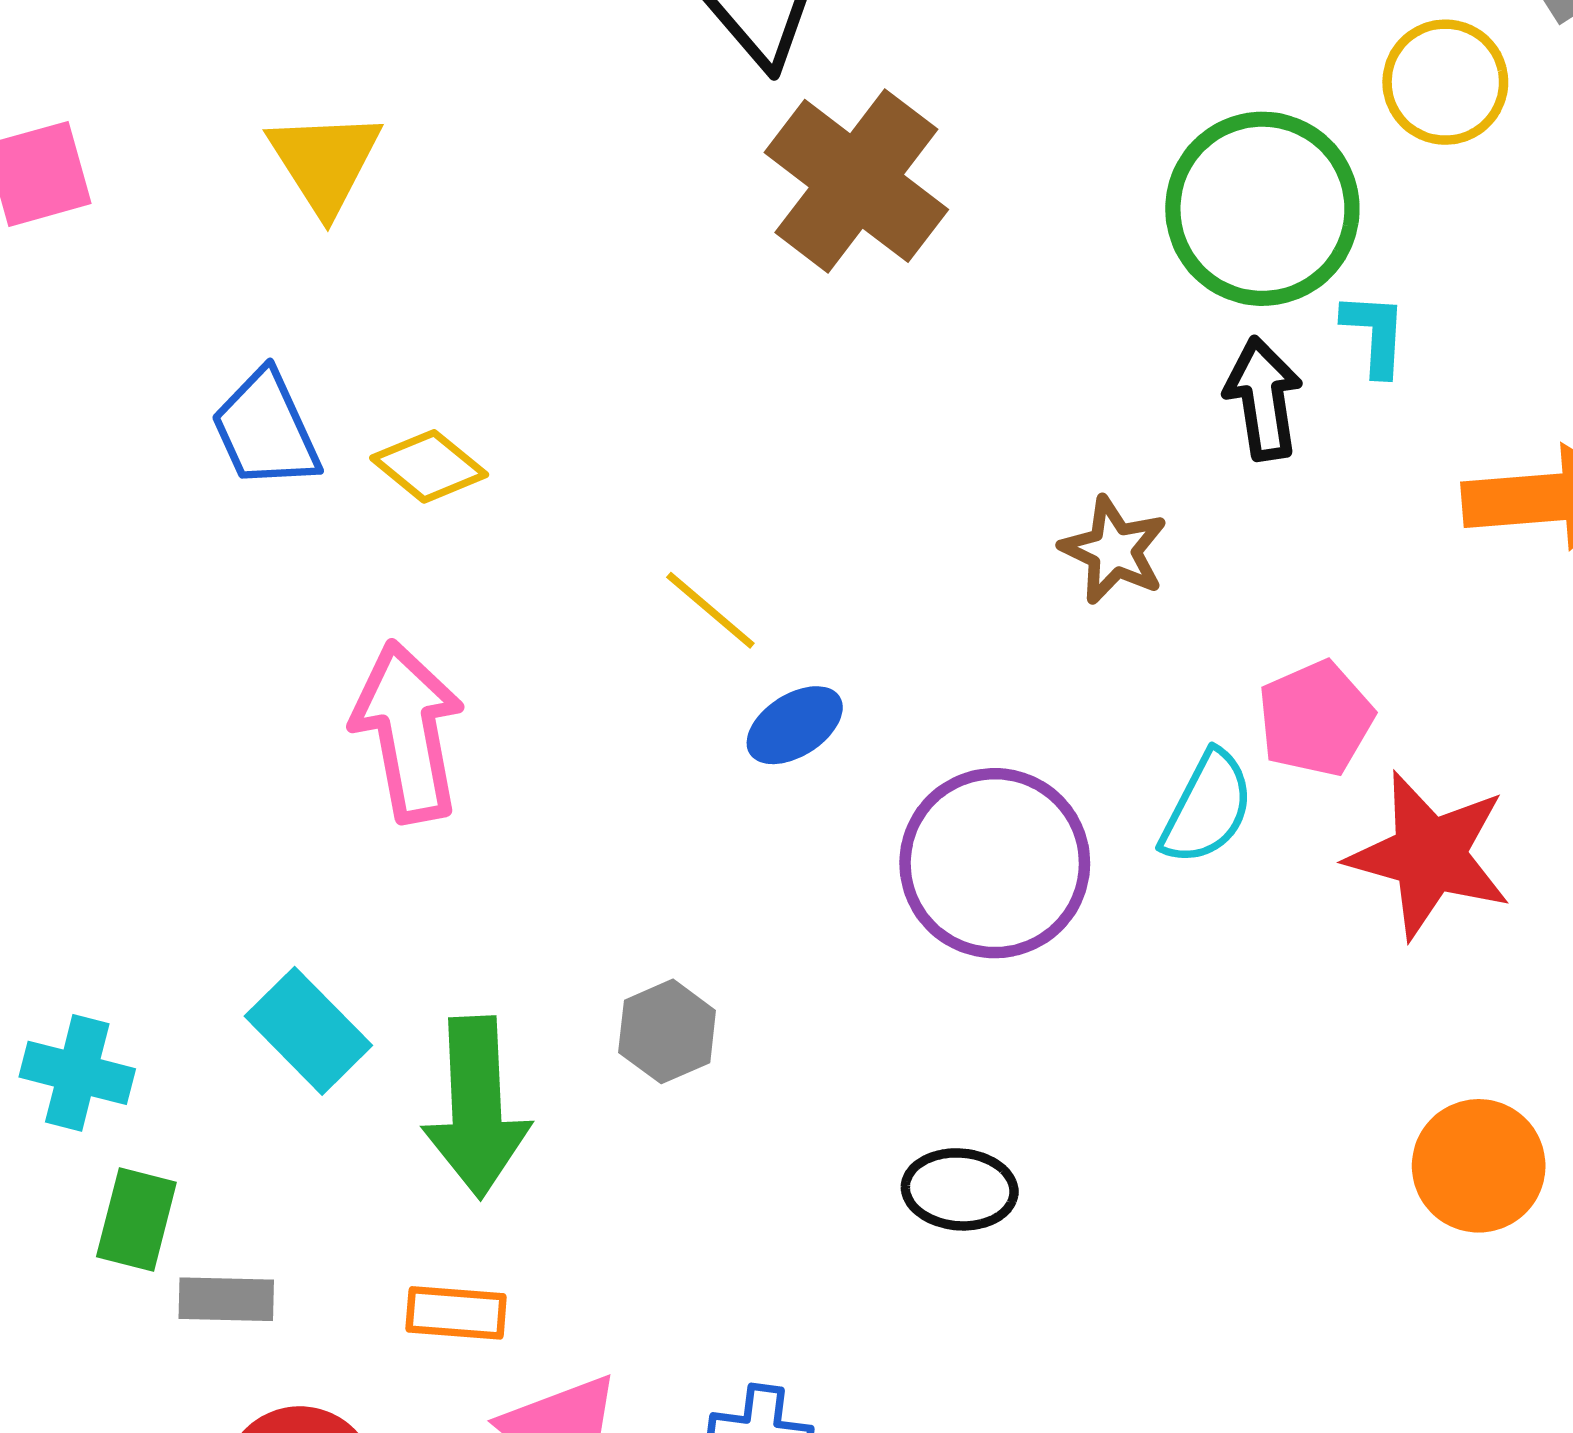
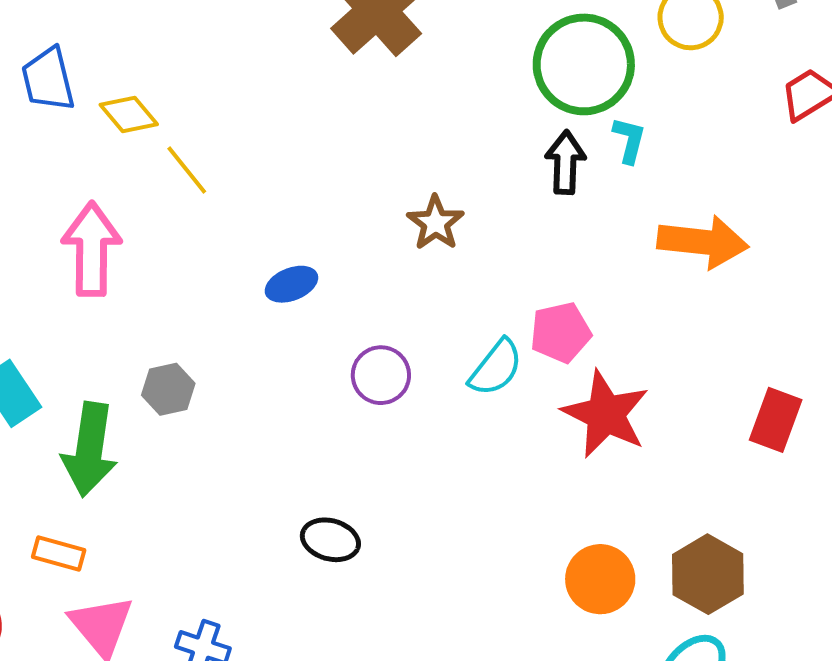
brown star: (1114, 550) -> (435, 223), moved
yellow line: (710, 610) -> (187, 170), moved
purple circle: (995, 863) -> (381, 375), size x0.6
gray hexagon: (667, 1031) -> (168, 389), moved

